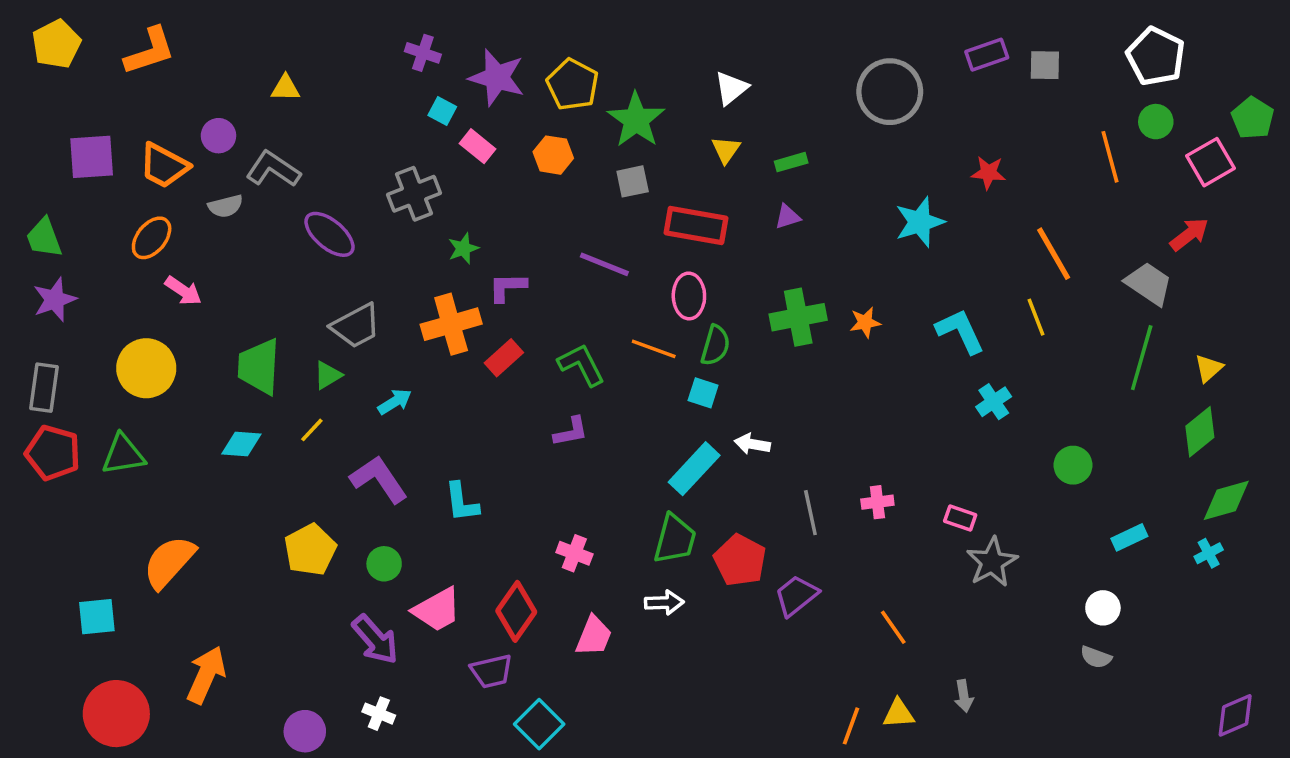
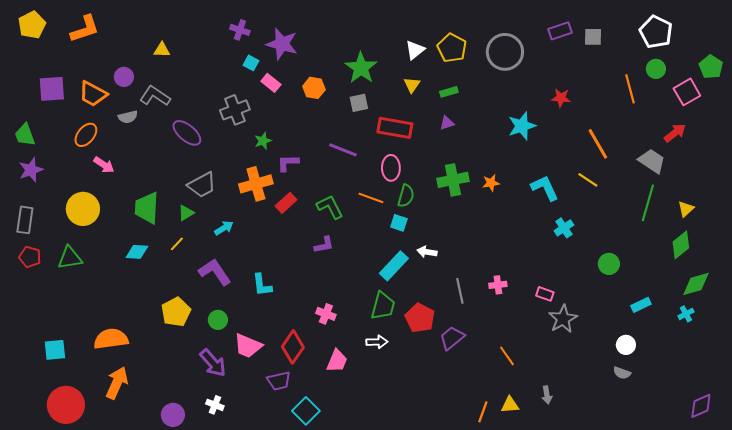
yellow pentagon: (573, 85) -> (452, 48), moved
yellow line: (1036, 317) -> (588, 180), turned -35
red pentagon: (53, 453) -> (30, 257), size x0.7
orange semicircle: (169, 562) -> (111, 339), moved, turned 40
pink trapezoid: (437, 610) -> (248, 346), turned 52

